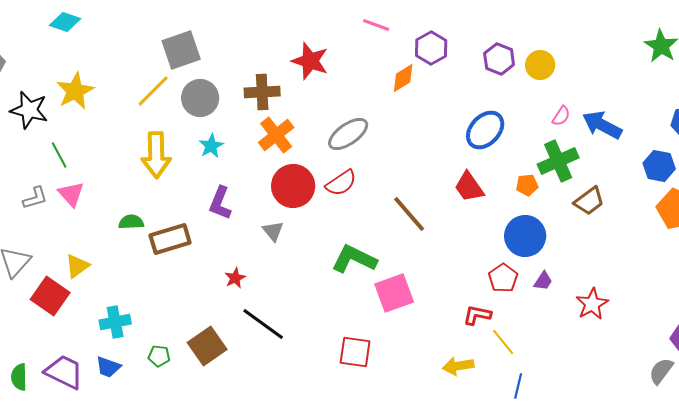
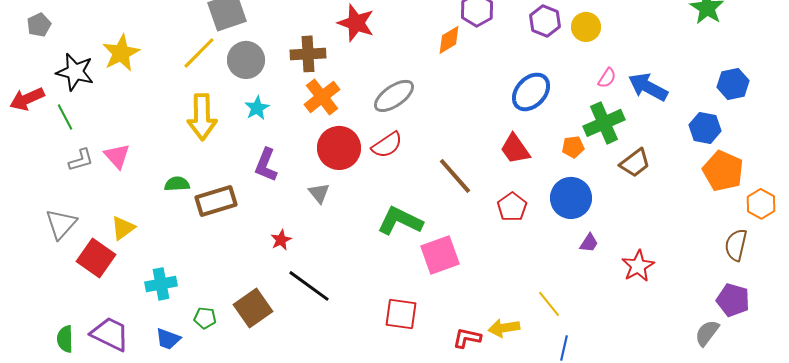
green line: (59, 155) -> (65, 117), moved
red pentagon: (503, 278) -> (512, 207), moved
red L-shape: (477, 315) -> (467, 338), moved
blue trapezoid: (108, 367) -> (168, 339), moved

